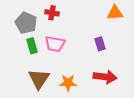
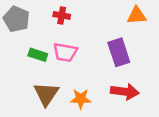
gray pentagon: (26, 23) -> (16, 19), moved
purple rectangle: (100, 44) -> (119, 52), size x1.6
green rectangle: (32, 46) -> (38, 55), turned -56

